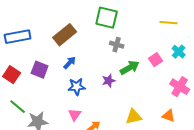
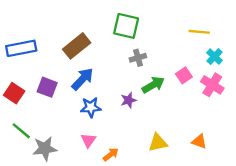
gray cross: (117, 45) -> (138, 58), turned -32
cyan cross: (179, 52) -> (215, 57), moved
blue arrow: (70, 63) -> (83, 79), size x1.5
pink cross: (180, 87) -> (212, 85), moved

